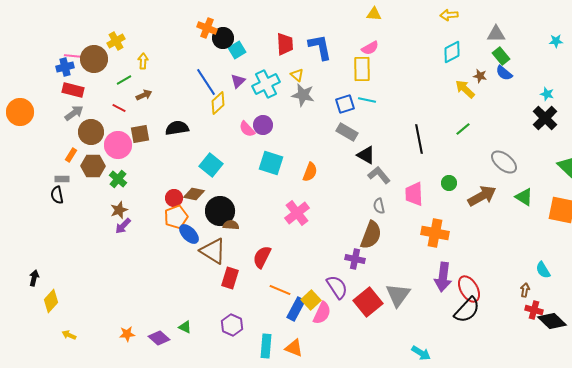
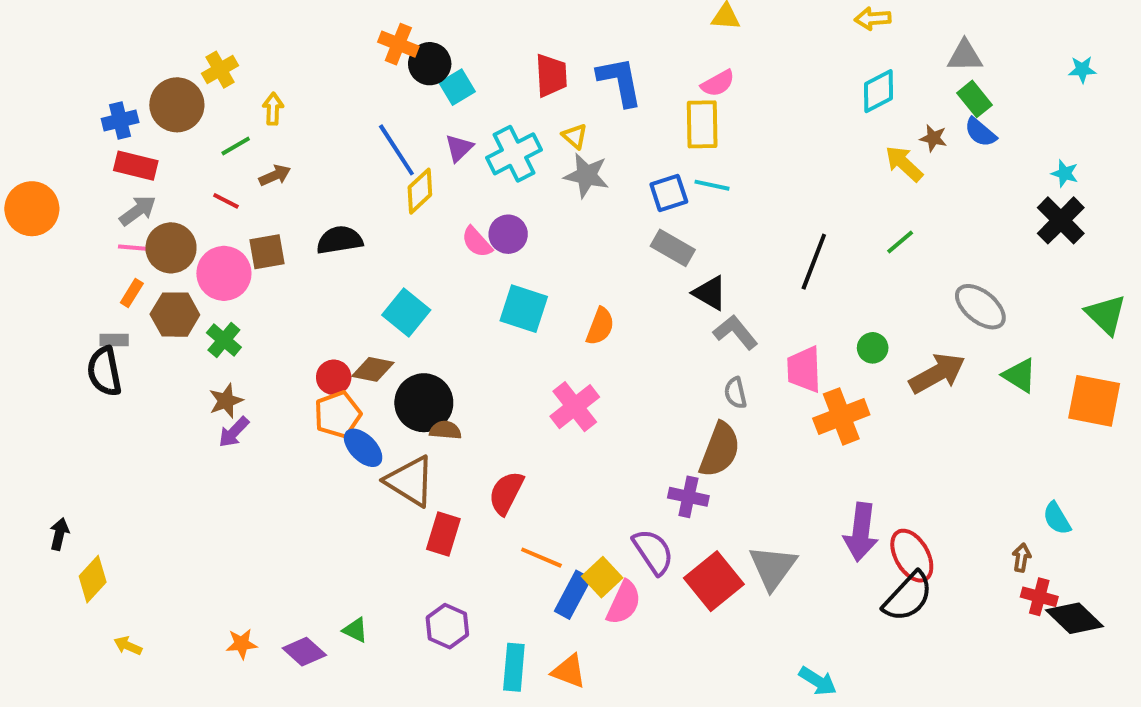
pink line: (73, 56) -> (136, 248), moved
black line: (419, 139) -> (814, 262), turned 32
black semicircle: (57, 195) -> (104, 371), size x1.4
orange cross: (435, 233) -> (841, 416), moved, turned -32

